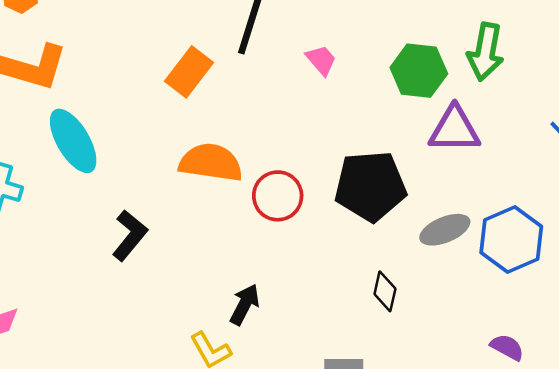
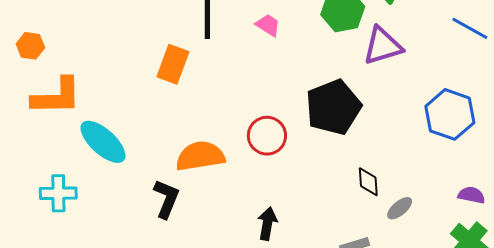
orange semicircle: (211, 163) -> (200, 156), moved
gray ellipse: (445, 230) -> (400, 208), moved, size x0.7

